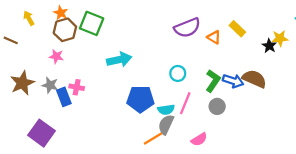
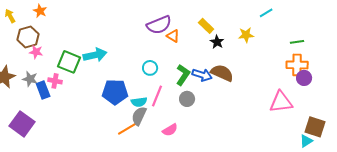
green square: (92, 23) -> (69, 62), moved
brown hexagon: (65, 30) -> (28, 37), moved
orange triangle: (214, 37) -> (173, 36), moved
black star: (269, 46) -> (217, 42), moved

